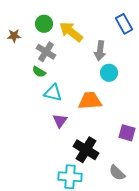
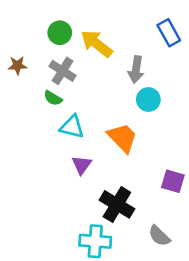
brown star: (14, 36) -> (17, 65), moved
orange trapezoid: (90, 101) -> (122, 138), turned 50

